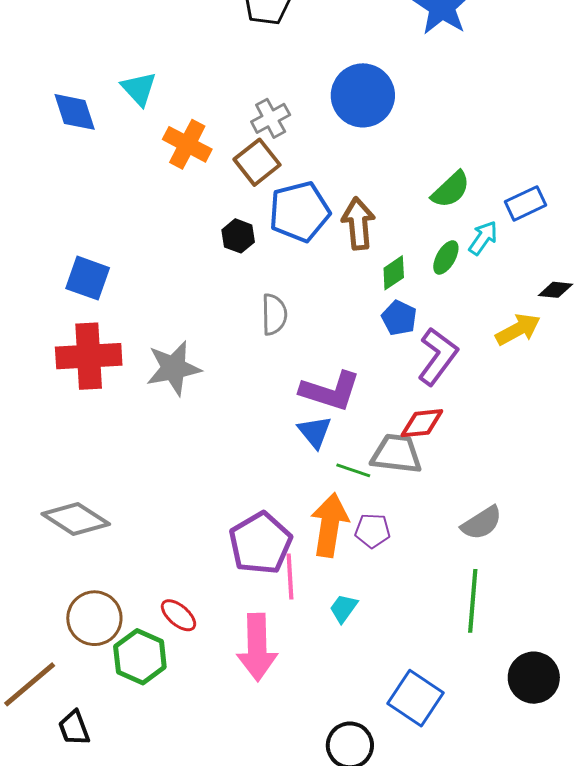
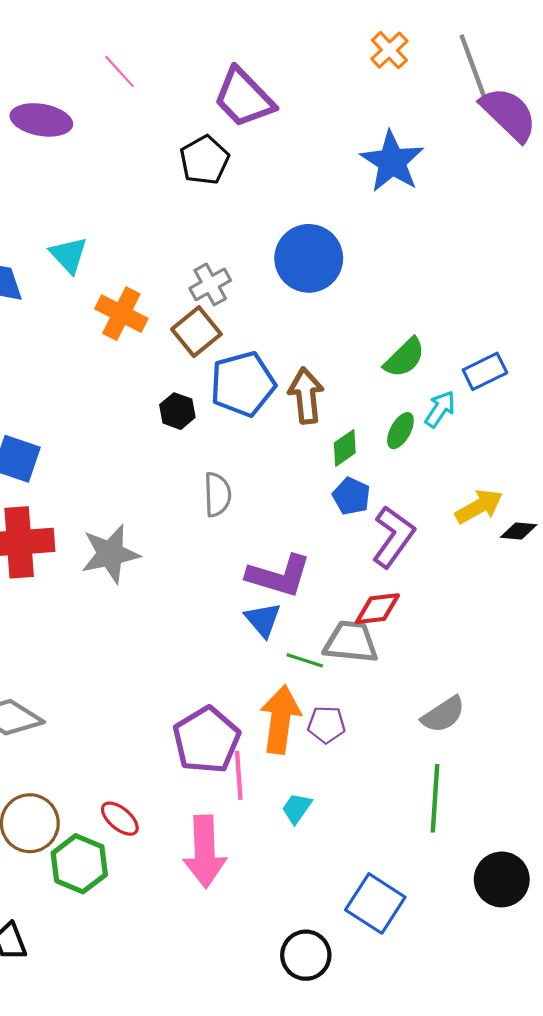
black diamond: (555, 290) -> (519, 531), moved

